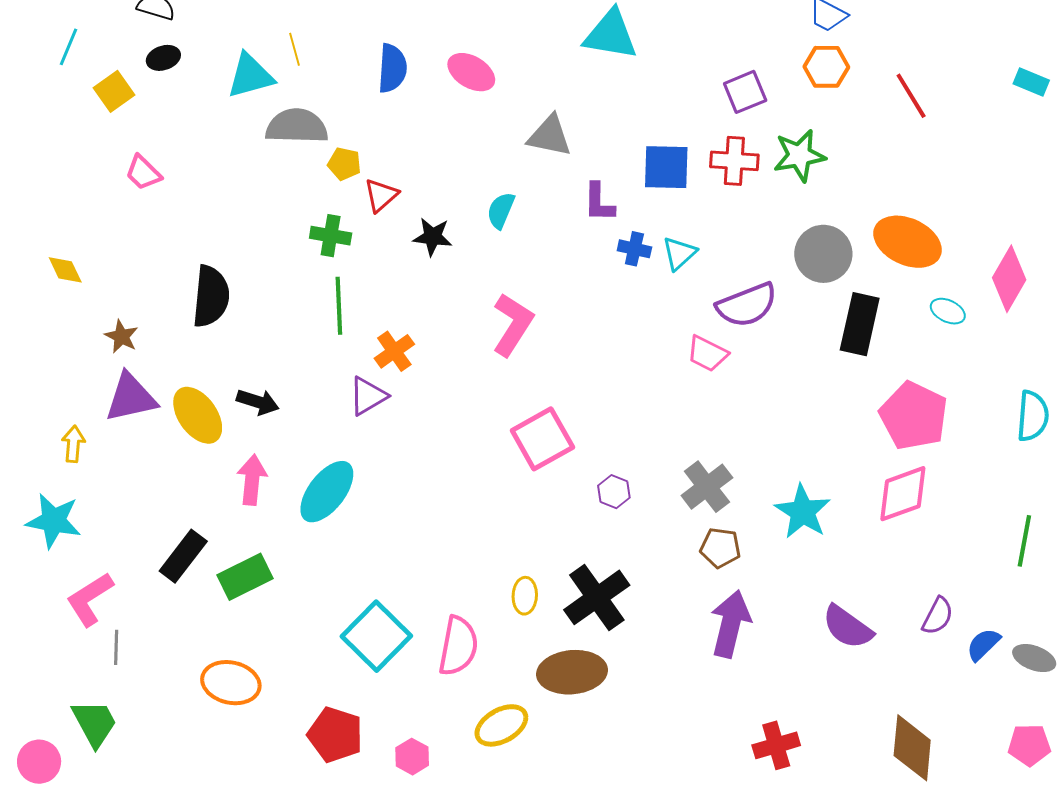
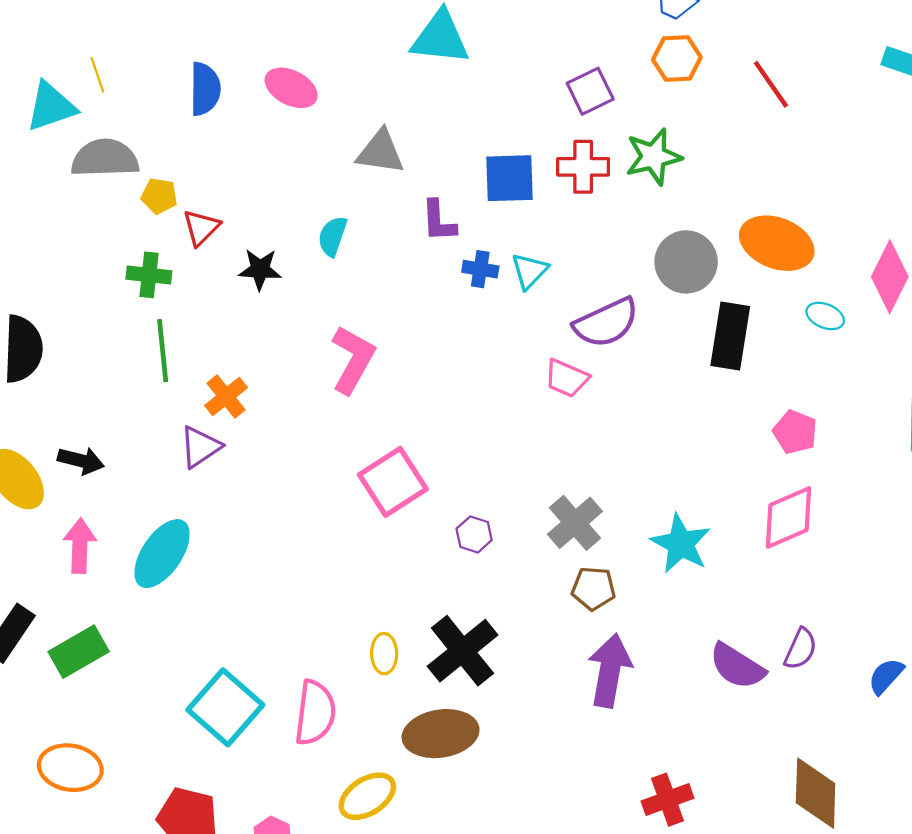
pink pentagon: (914, 416) -> (795, 432), size x0.6
purple semicircle: (938, 616) -> (801, 649), moved

